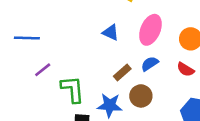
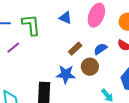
blue semicircle: (150, 64) -> (100, 49), moved
green L-shape: (72, 89) -> (31, 25), moved

